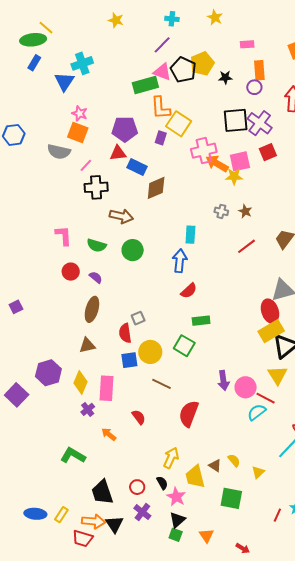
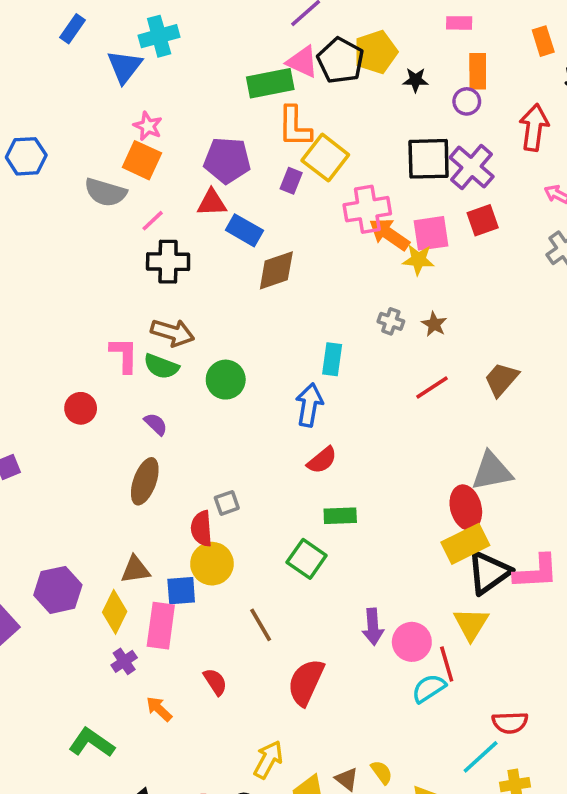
brown arrow: (121, 216) -> (173, 333), moved
pink L-shape: (63, 236) -> (124, 355), moved
red circle: (71, 272) -> (81, 408), moved
brown triangle: (87, 345) -> (135, 570), moved
yellow circle: (150, 352) -> (212, 564), moved
blue square: (129, 360) -> (181, 591), moved
brown line: (161, 384) -> (261, 625), turned 30
red line: (266, 398) -> (447, 664), turned 42

